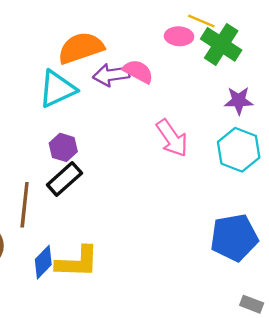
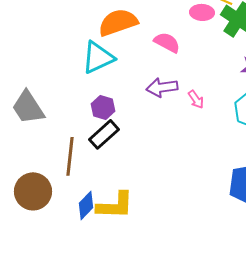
purple arrow: (111, 75) -> (162, 87), moved
pink arrow: (172, 138) -> (196, 99), size x0.6

